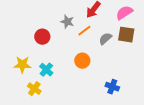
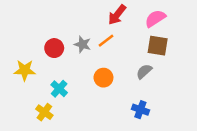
gray star: (67, 22) -> (83, 44), moved
gray semicircle: (105, 39) -> (144, 71), moved
yellow star: (22, 65) -> (25, 70), moved

